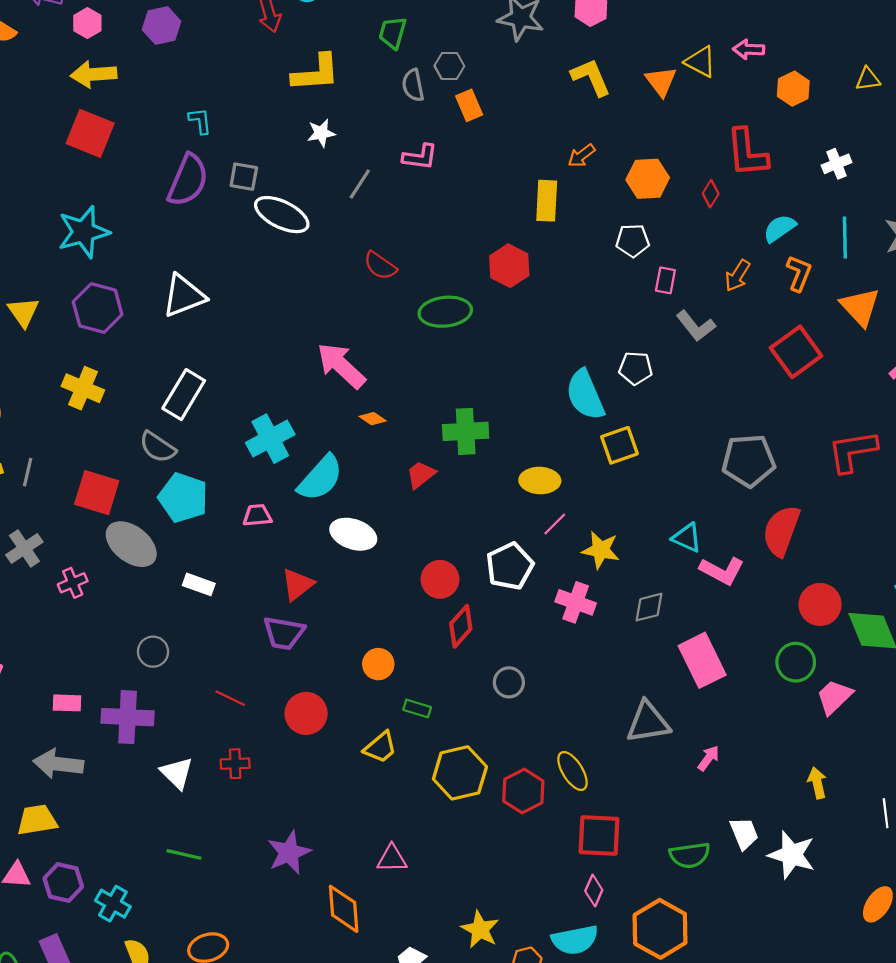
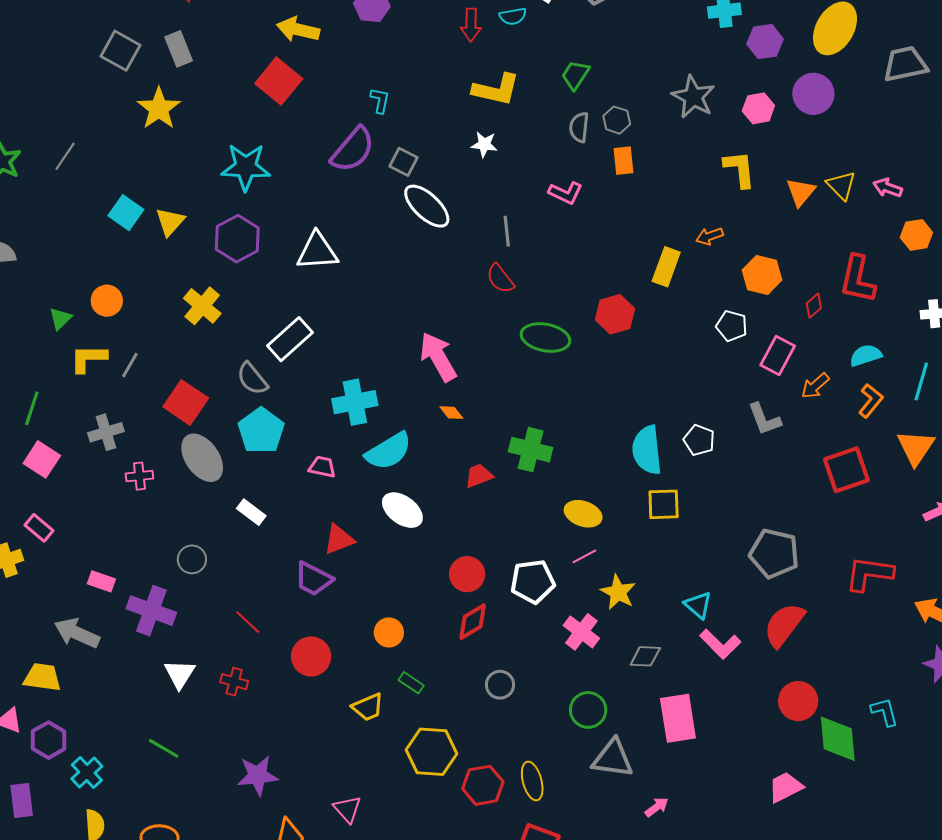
gray line: (360, 184) -> (507, 231), moved, turned -56
pink rectangle: (665, 280) -> (778, 355), moved, size x1.5
green circle: (796, 662) -> (588, 710), moved
pink triangle: (392, 859) -> (347, 809), turned 32

